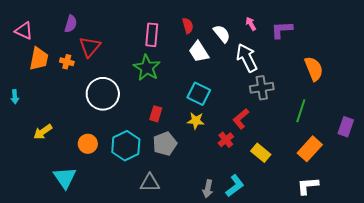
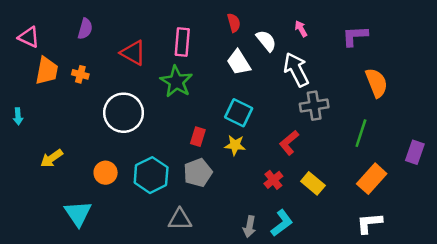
red semicircle: (188, 26) -> (234, 23), moved
purple L-shape: (282, 30) -> (355, 36), moved
red triangle: (90, 47) -> (133, 53), moved, turned -40
red rectangle: (156, 114) -> (198, 137), moved
red cross: (226, 140) -> (273, 180), moved

